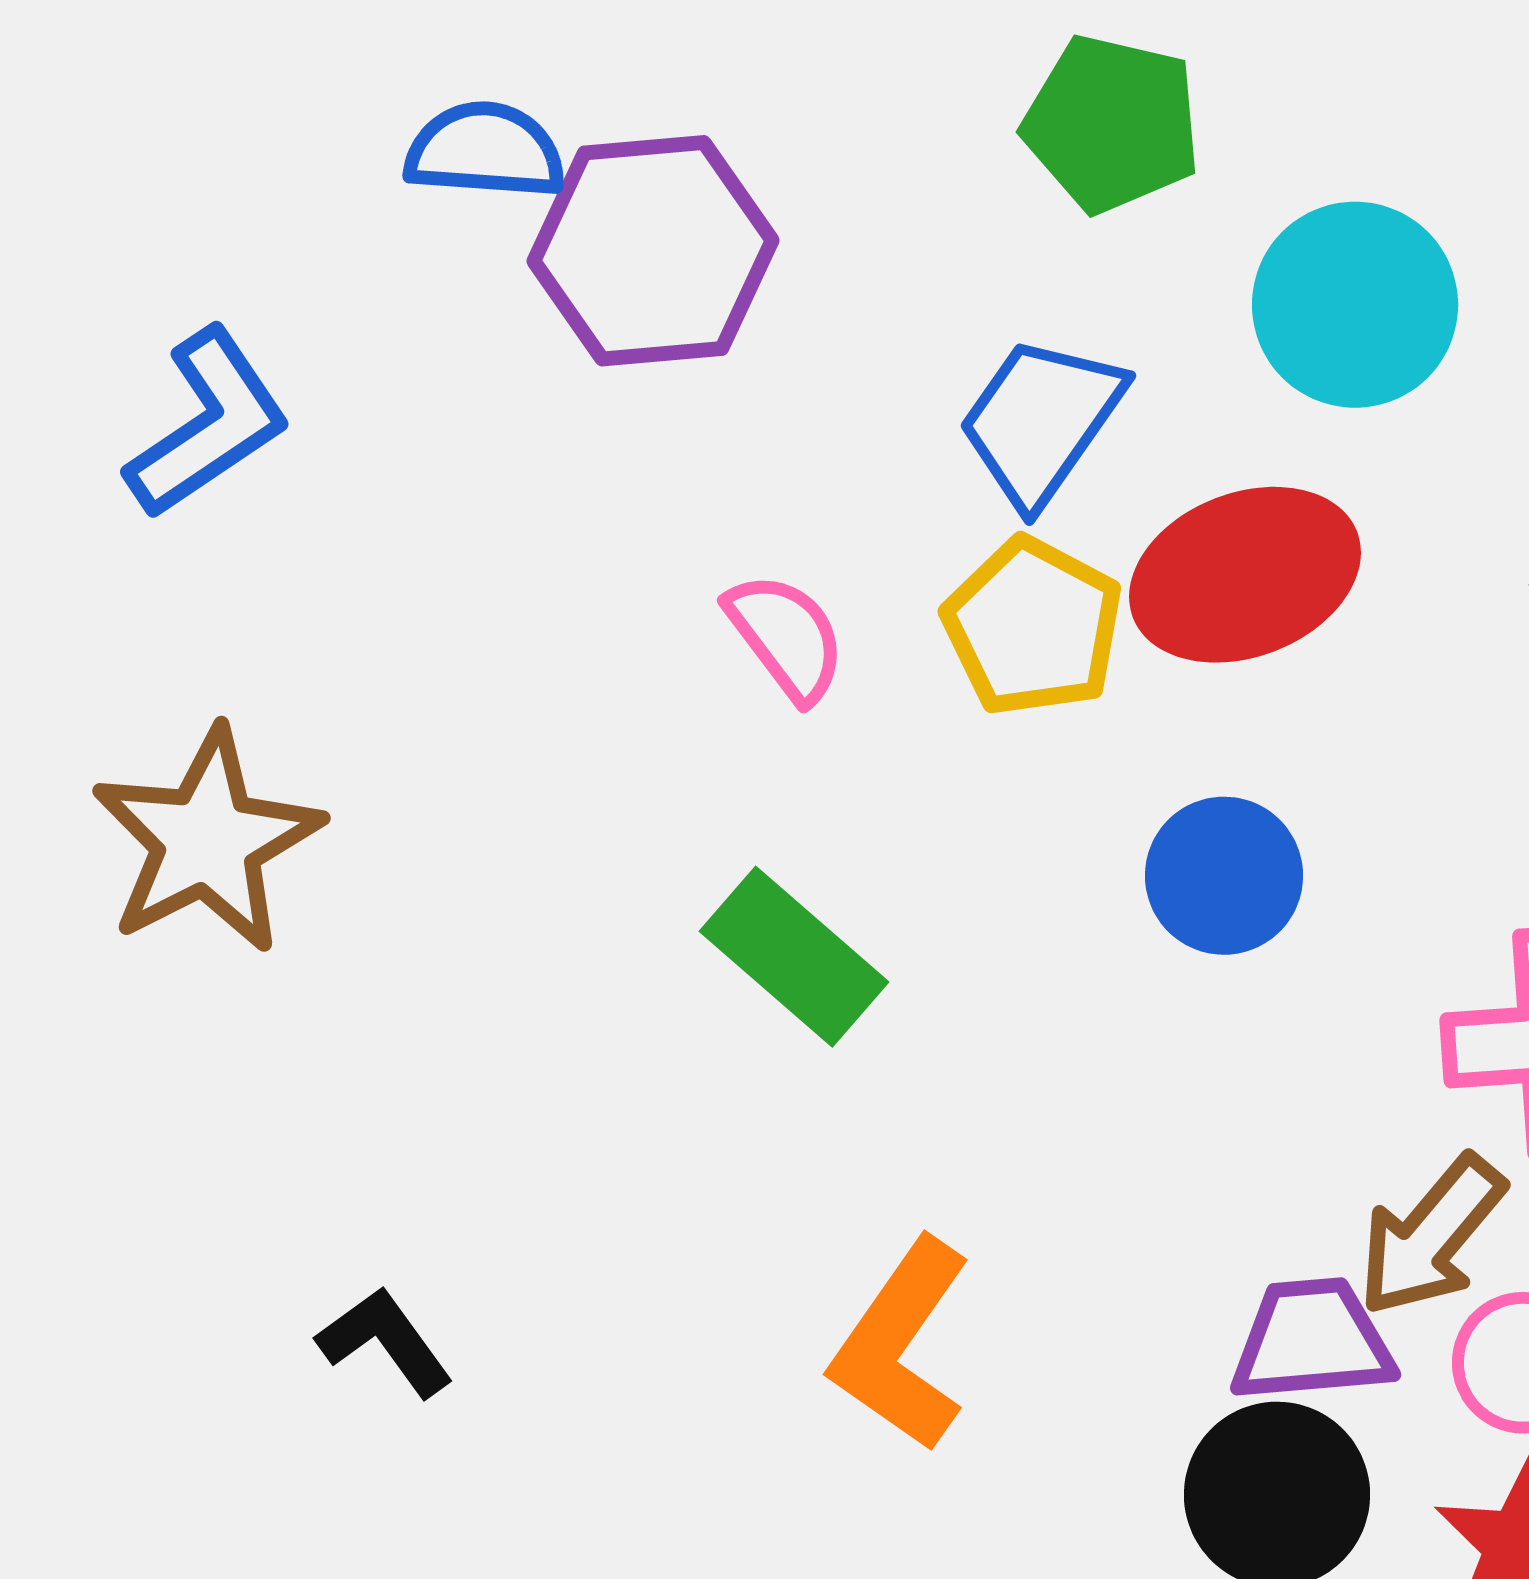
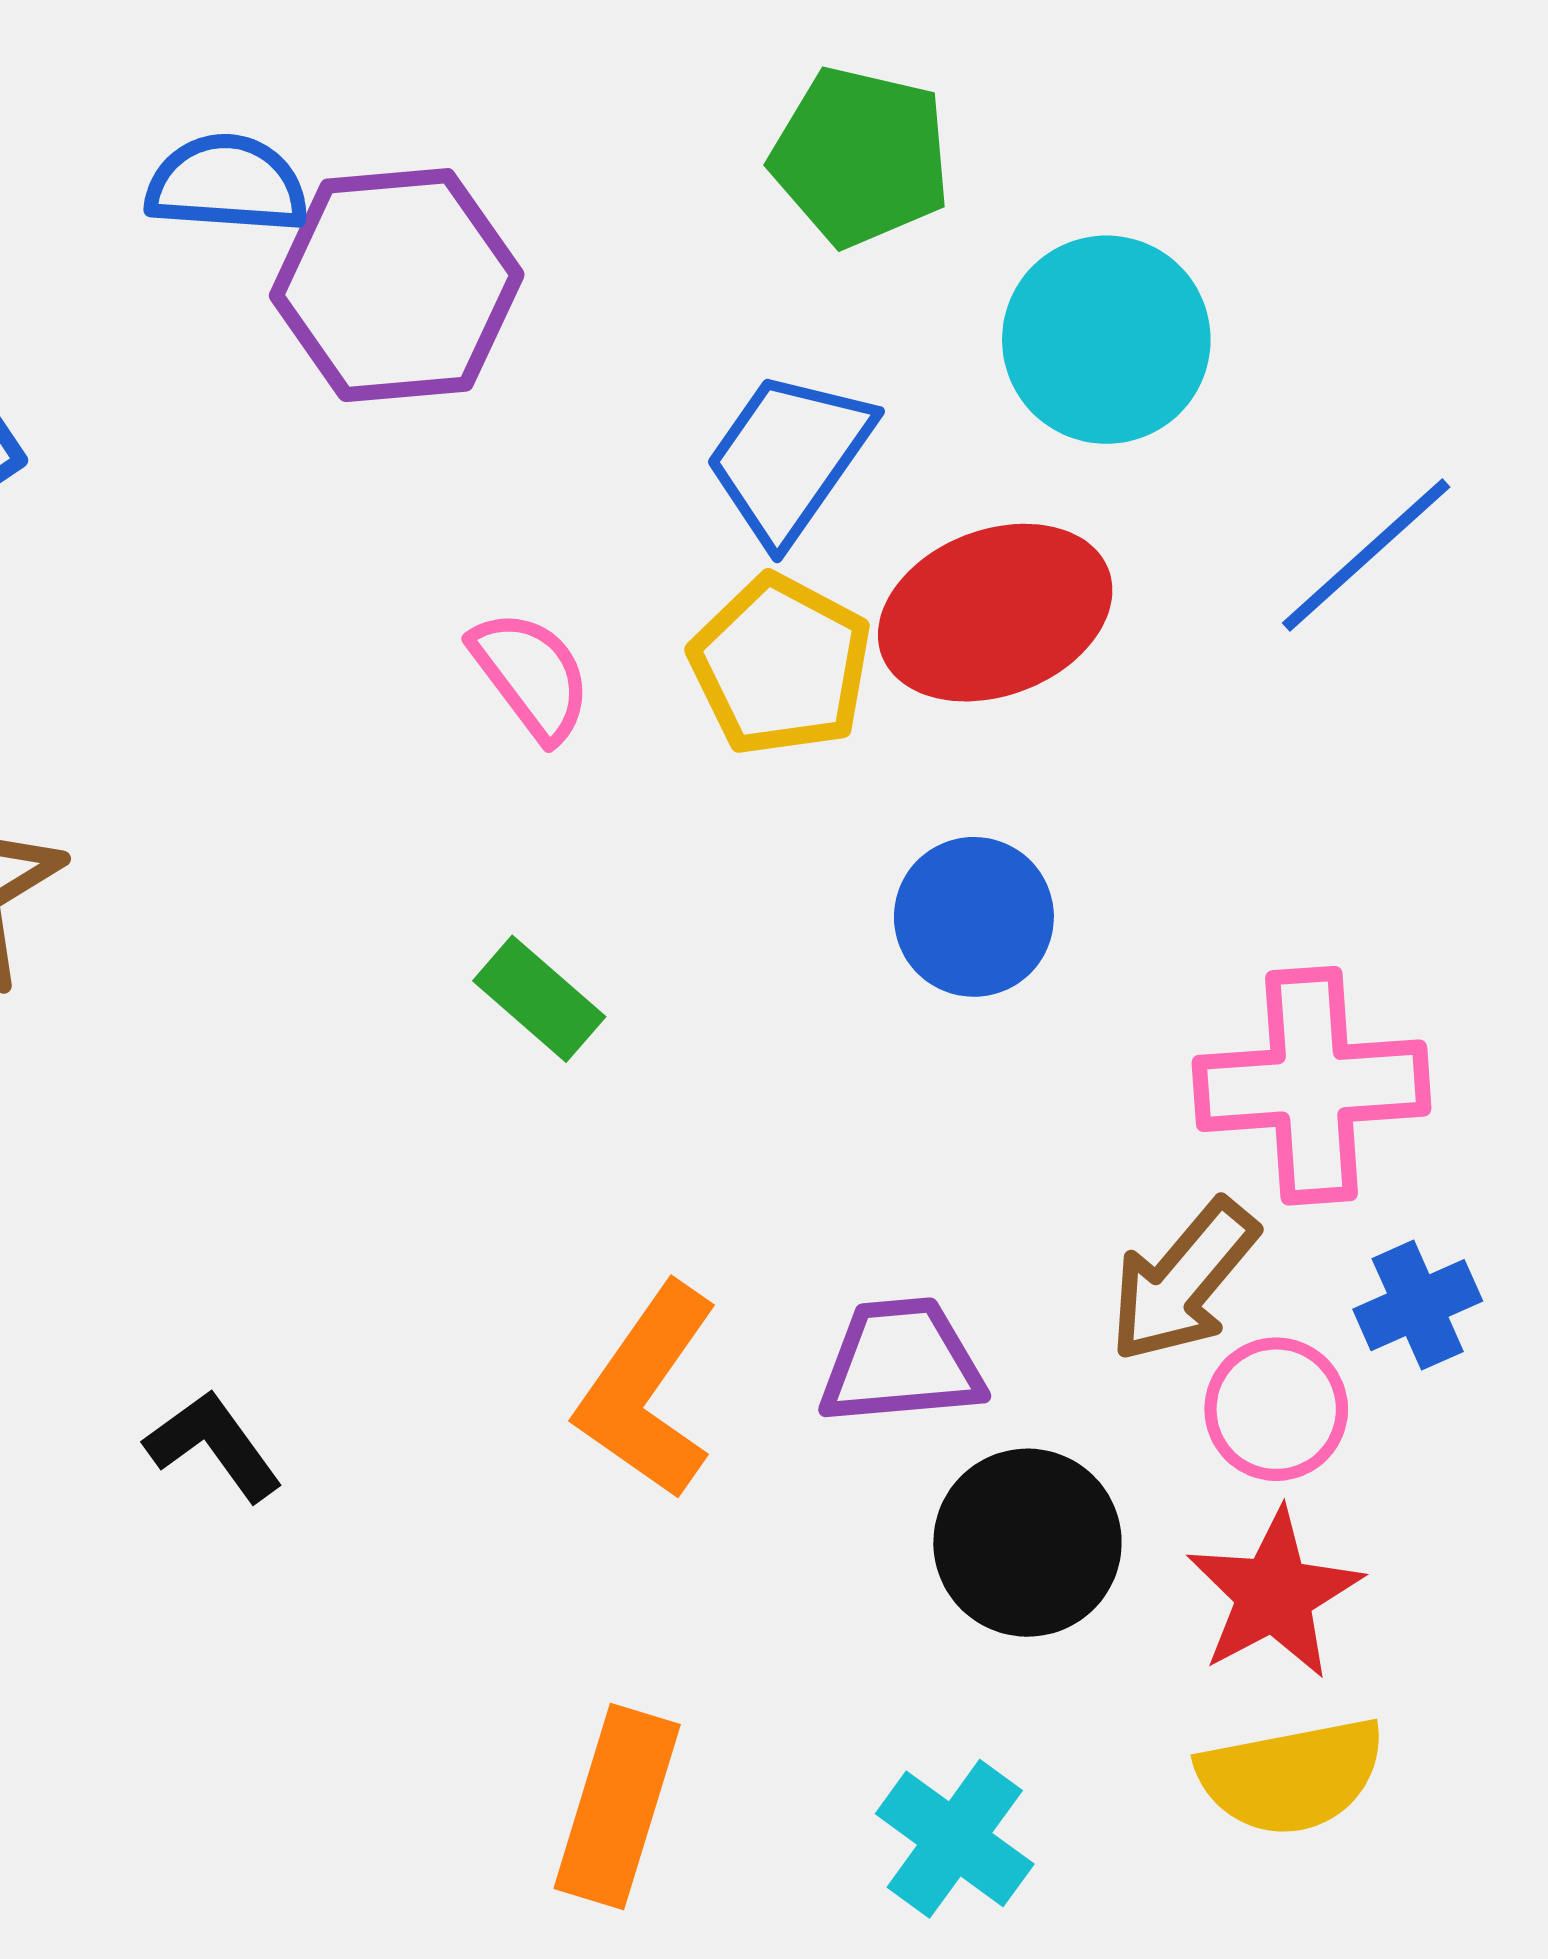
green rectangle: (794, 957) -> (539, 999), size x0.7
purple trapezoid: (1312, 1341) -> (901, 1362), moved
black L-shape: (385, 1342) -> (214, 1446), moved

